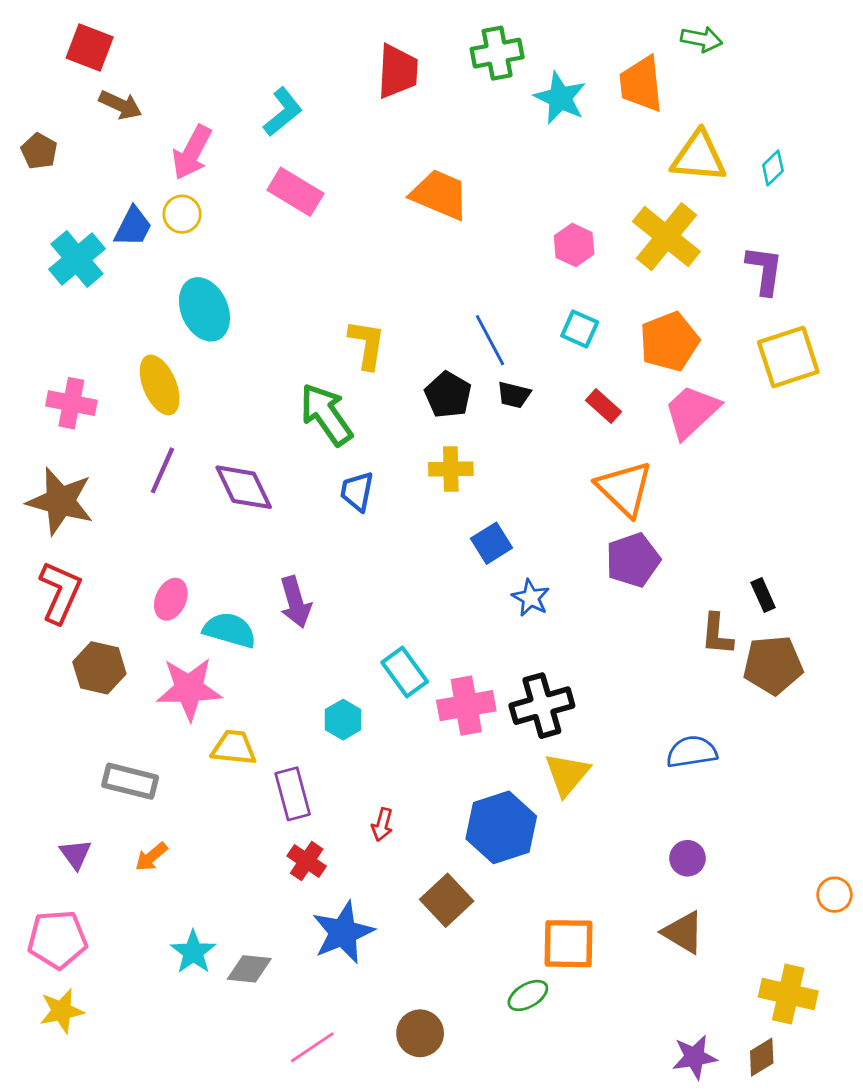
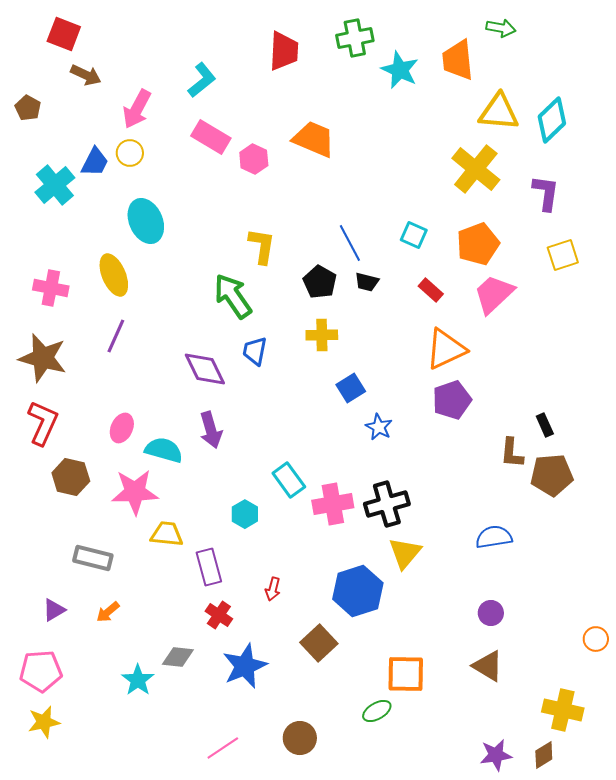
cyan diamond: (773, 168) -> (552, 120), size x1.8
pink hexagon: (574, 245) -> (254, 159), moved
yellow square: (788, 357) -> (563, 255), size x0.7
purple diamond: (244, 487) -> (205, 369), moved
orange triangle: (624, 489) -> (446, 349), turned 51
purple triangle: (76, 854) -> (54, 610), turned 35
gray diamond: (249, 969) -> (178, 657), moved

